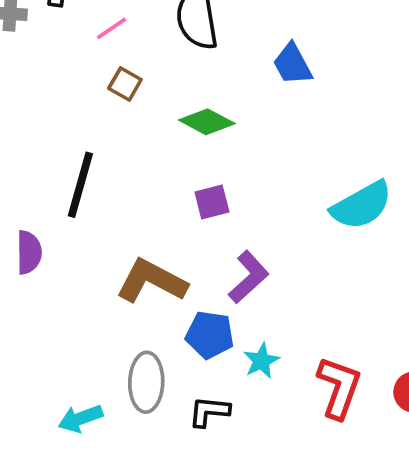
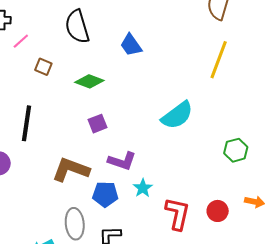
pink line: (111, 28) -> (21, 41), moved
purple L-shape: (249, 277) -> (122, 161), turned 68
cyan star: (261, 361) -> (143, 188), moved

